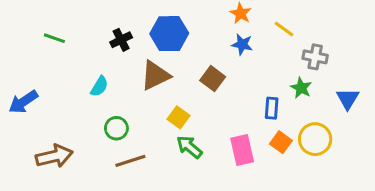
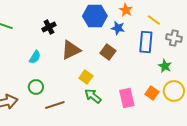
blue hexagon: (169, 34) -> (95, 16), moved
blue star: (242, 44) -> (118, 28), moved
green star: (301, 88) -> (165, 66), moved
blue rectangle: (272, 108) -> (146, 42), moved, size x1.5
green circle: (116, 128) -> (36, 87), moved

